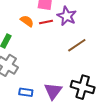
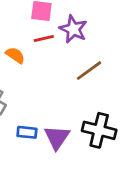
orange semicircle: (27, 21) -> (15, 55), moved
blue rectangle: (26, 92) -> (27, 132), moved

